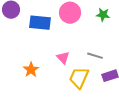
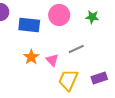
gray line: (95, 56) -> (76, 49), moved, turned -42
orange star: (31, 70) -> (31, 57), moved

